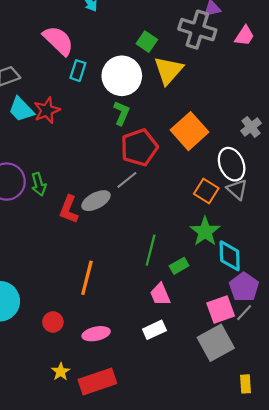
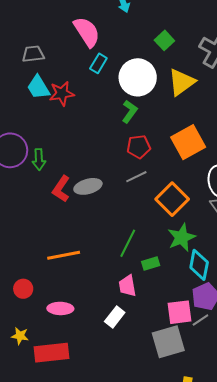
green square: (147, 42) -> (164, 40), moved
red pentagon: (139, 147) -> (139, 147), size x0.7
gray line: (127, 180) -> (136, 177), moved
orange square: (206, 191) -> (172, 199), moved, size x1.4
orange line: (87, 278) -> (64, 255), turned 52
white rectangle: (154, 330) -> (115, 317), turned -40
yellow star: (61, 372) -> (20, 336), turned 30

